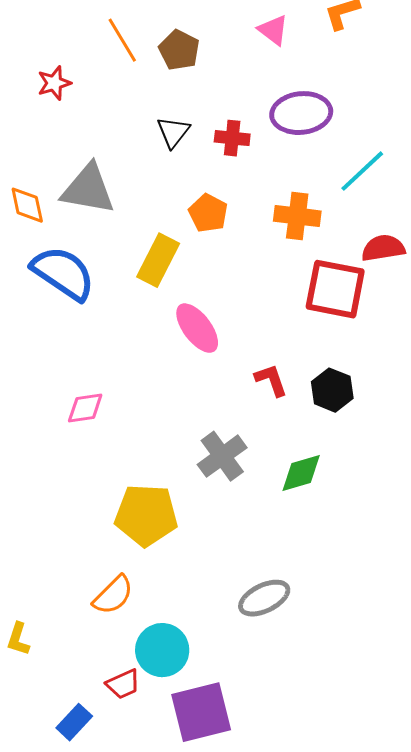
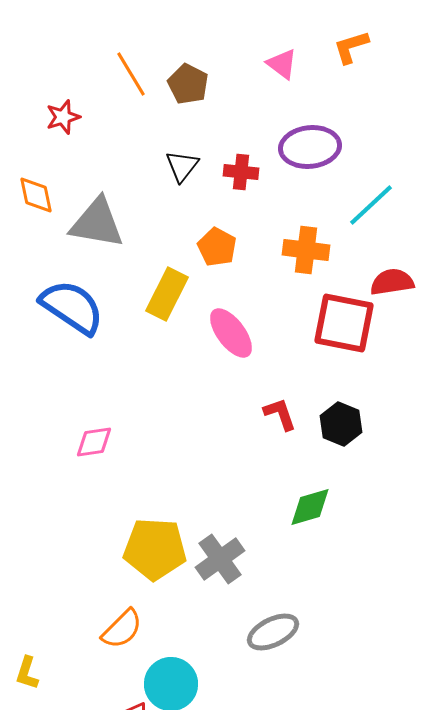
orange diamond: (27, 205) -> (36, 195), moved
pink ellipse: (197, 328) -> (231, 333), moved
gray cross: (222, 456) -> (220, 559), moved

